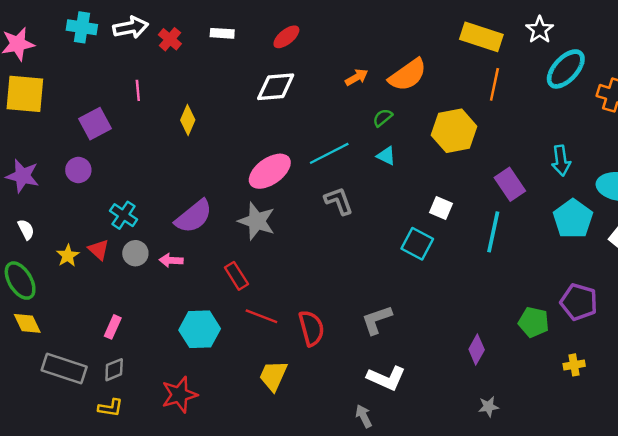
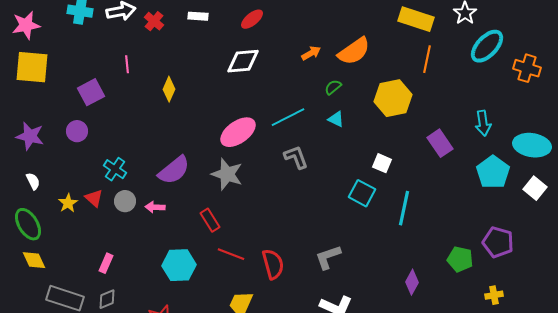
cyan line: (493, 232) -> (404, 208), moved

